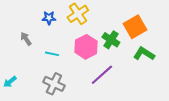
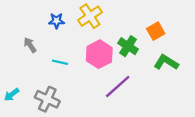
orange square: (135, 27) -> (156, 31), size x0.7
gray cross: (54, 84) -> (47, 99), moved

